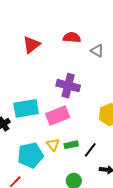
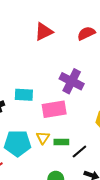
red semicircle: (72, 37) -> (86, 33), turned -42
cyan rectangle: (26, 108) -> (24, 95), size x0.7

